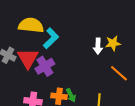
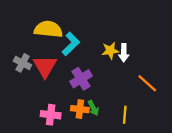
yellow star: (113, 43) -> (110, 51), moved
purple cross: (45, 66) -> (81, 79), moved

